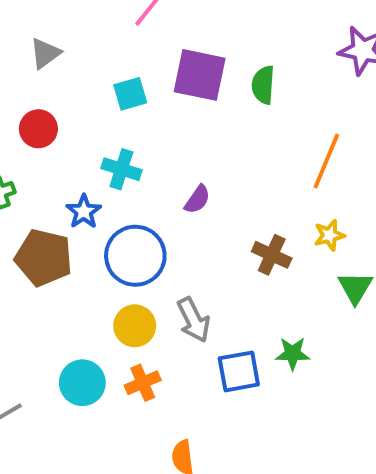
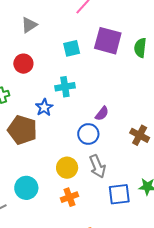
cyan cross: (121, 169) -> (65, 87), turned -30
purple semicircle: (197, 199) -> (102, 114), moved
blue circle: (135, 256) -> (88, 134), moved, size x0.7
cyan circle: (82, 383) -> (26, 188), moved

